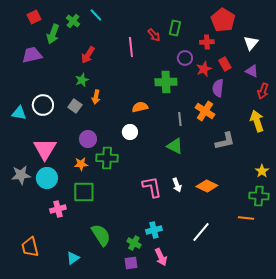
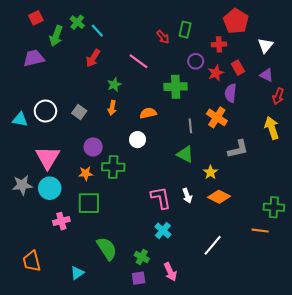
cyan line: (96, 15) -> (97, 31), moved
pink line: (131, 47) -> (139, 61), moved, turned -48
green star: (82, 80) -> (114, 85), moved
orange arrow: (96, 97) -> (112, 108), moved
yellow star: (262, 171) -> (210, 172), moved
cyan cross: (154, 230) -> (163, 231), moved, turned -35

